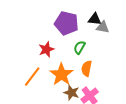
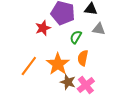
gray triangle: (103, 27) -> (99, 29), moved
red star: (46, 49) -> (43, 28), moved

